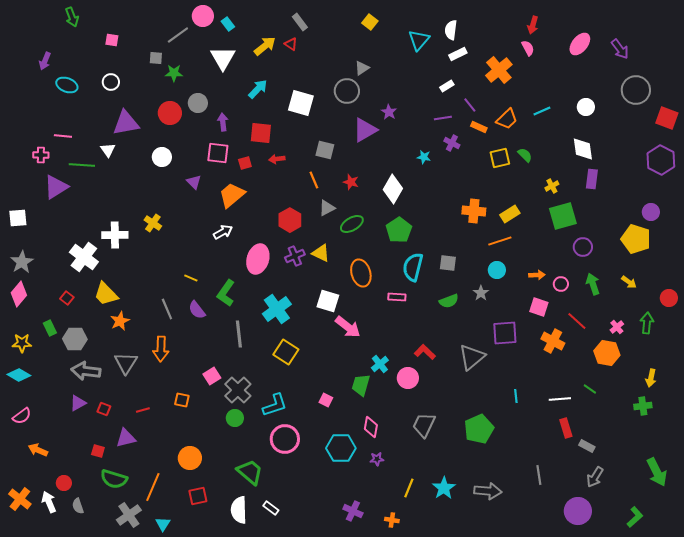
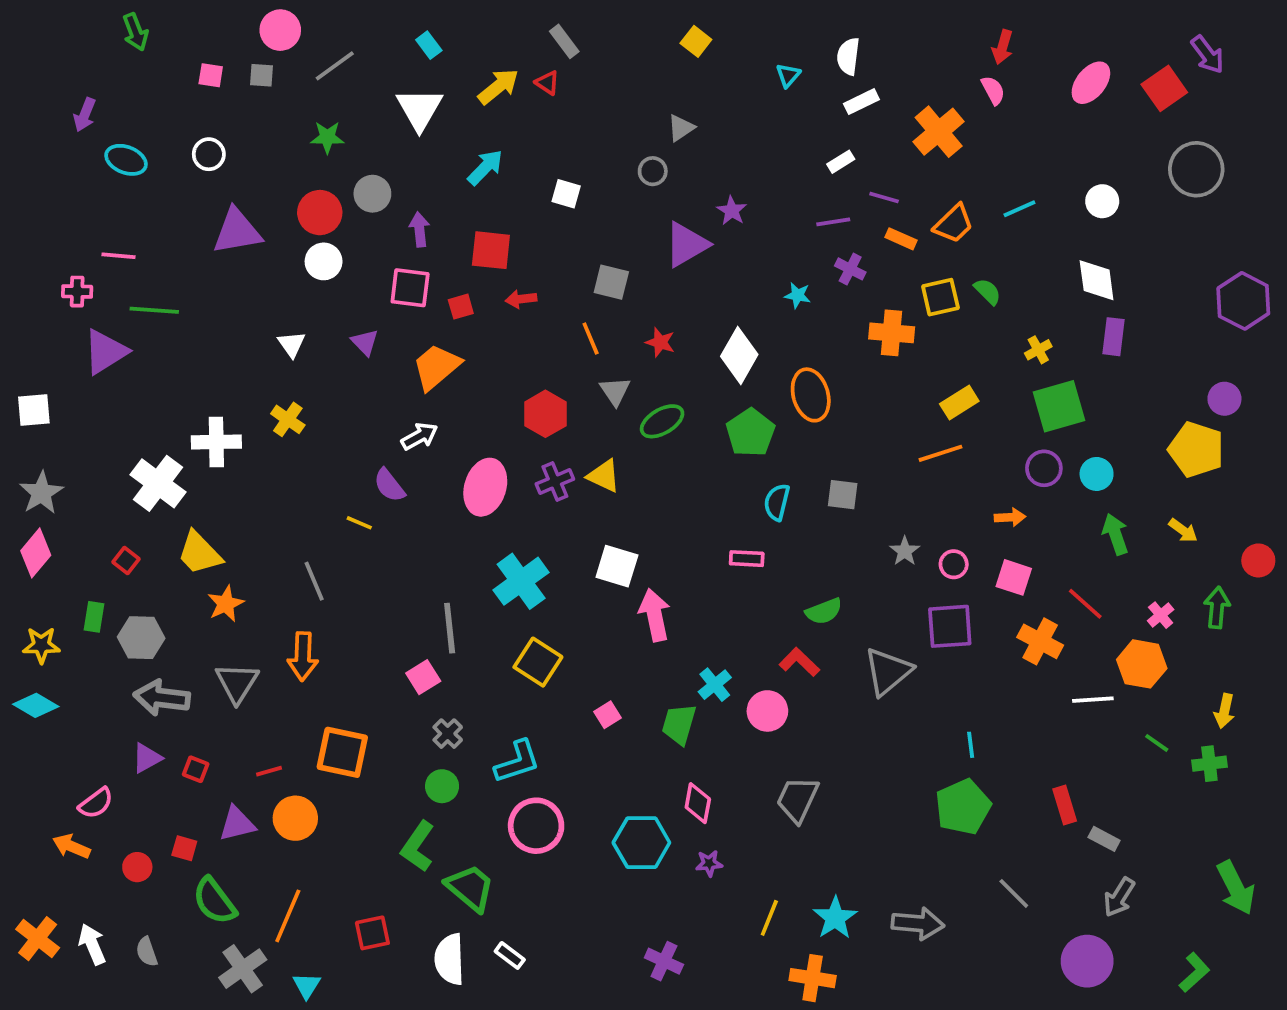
pink circle: (203, 16) -> (280, 30), moved
cyan triangle: (419, 40) -> (788, 75), size x0.6
purple arrow: (620, 49) -> (1208, 55), moved
gray square: (156, 58) -> (261, 75), moved
gray circle: (347, 91) -> (653, 171), size x0.6
white square: (301, 103) -> (566, 194), size x0.6
purple line: (470, 105) -> (884, 197), turned -35
red square: (667, 118) -> (1164, 88), moved, turned 35
white triangle: (108, 150) -> (292, 344), moved
white circle: (162, 157) -> (324, 261), moved
gray triangle: (327, 208) -> (615, 391), turned -36
orange cross: (474, 211) -> (892, 333), moved
purple circle: (583, 247) -> (1044, 468), moved
cyan semicircle: (413, 267) -> (777, 502), size x0.7
cyan circle: (497, 270) -> (1097, 474), moved
orange ellipse: (361, 273) -> (811, 395), moved
pink circle: (561, 284) -> (954, 564), moved
green L-shape: (226, 293) -> (418, 846), moved
green semicircle: (449, 301) -> (824, 611), moved
purple semicircle: (197, 310) -> (389, 485), moved
pink arrow: (348, 327) -> (655, 615), turned -140
green rectangle: (50, 328) -> (94, 617), turned 35
pink square: (212, 376) -> (423, 677), moved
green line: (590, 389) -> (1157, 743), moved
gray cross: (238, 390) -> (448, 734), size x0.6
white line: (560, 399) -> (1093, 700), moved
orange square: (182, 400) -> (342, 752), size x1.8
pink square: (326, 400) -> (608, 715), moved, turned 32
pink semicircle: (22, 416) -> (96, 803), moved
green pentagon: (479, 429) -> (963, 807), moved
orange circle: (190, 458) -> (295, 818), moved
gray line: (539, 475) -> (1014, 893), turned -36
green semicircle: (114, 479) -> (214, 901), turned 36
red circle: (64, 483) -> (137, 867), moved
orange cross: (392, 520) -> (813, 978), moved, size x1.6

